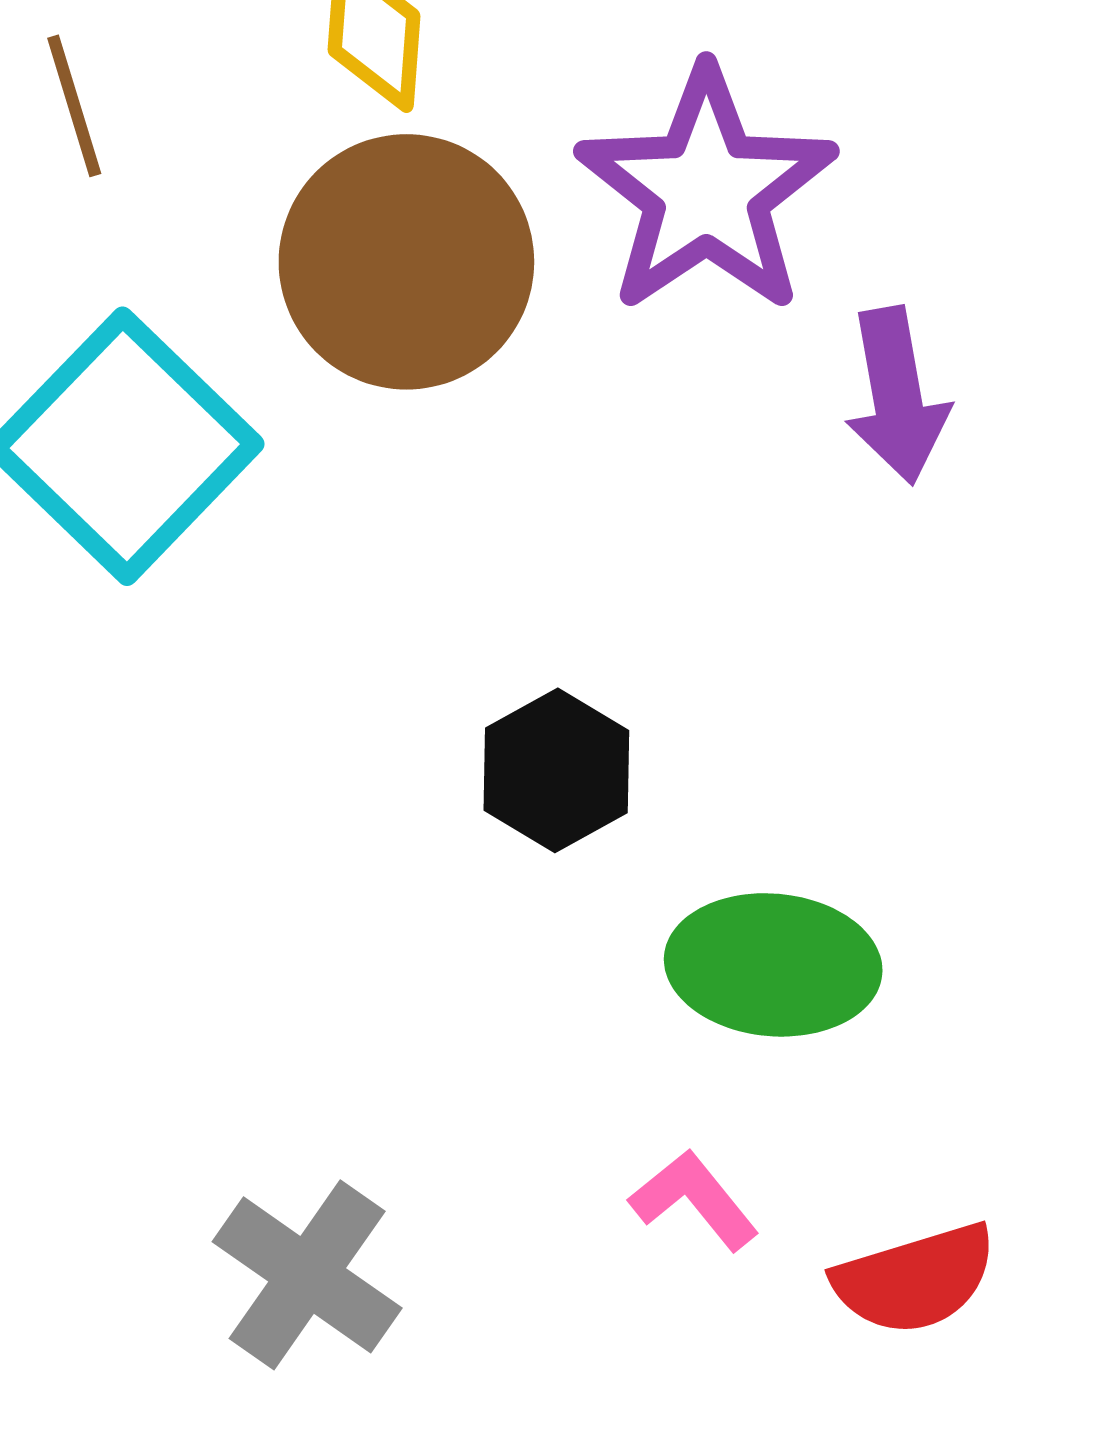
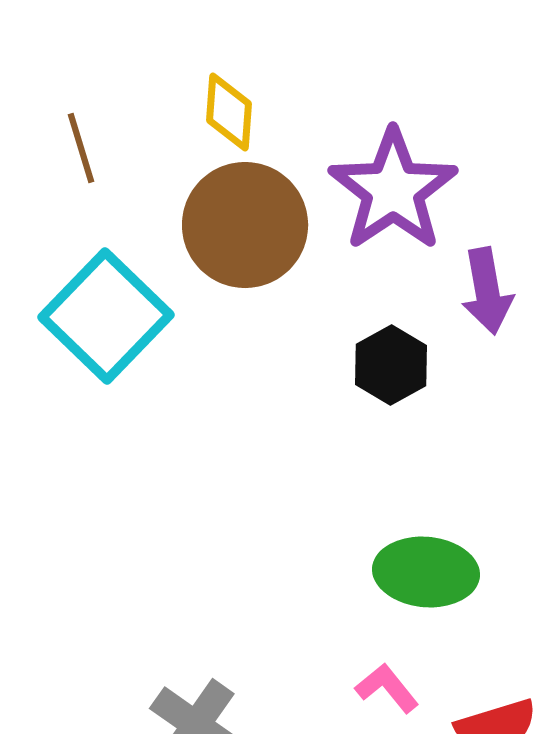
black hexagon: (556, 770) -> (391, 365), moved

